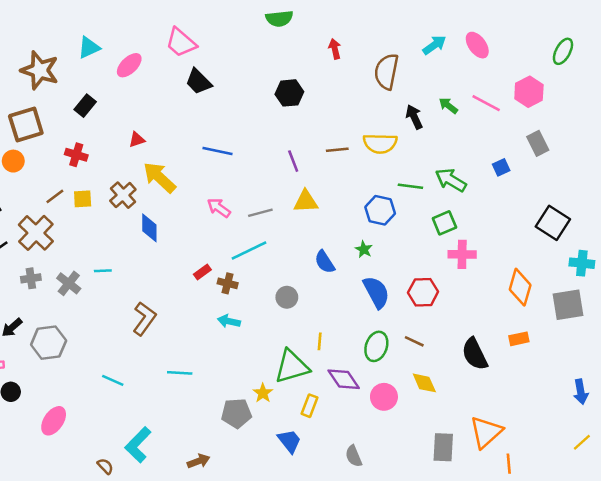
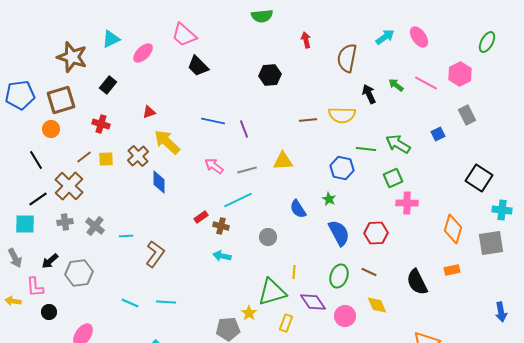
purple line: (293, 161) -> (244, 129), moved
cyan line: (103, 271) -> (126, 236), moved
cyan line: (180, 373) -> (166, 302), moved

